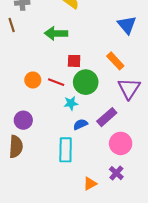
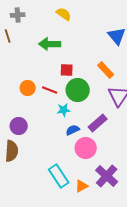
pink circle: (121, 143) -> (86, 148), moved
cyan rectangle: (66, 150) -> (59, 176), moved, turned -35
purple cross: (116, 173) -> (107, 176), size x1.6

